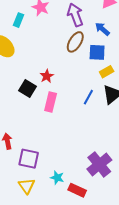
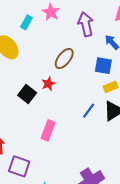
brown ellipse: (75, 42) -> (64, 58), moved
pink rectangle: (51, 102) -> (48, 130), moved

